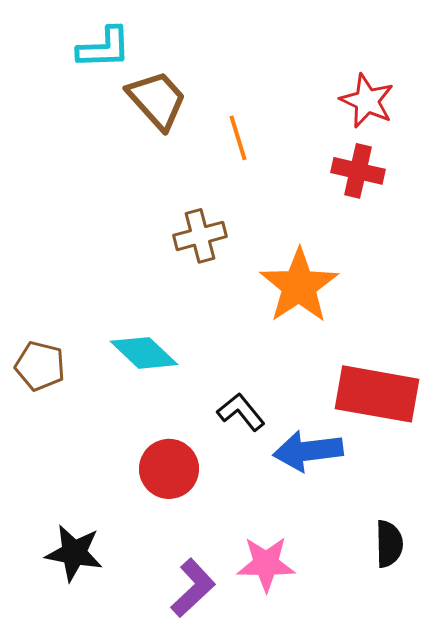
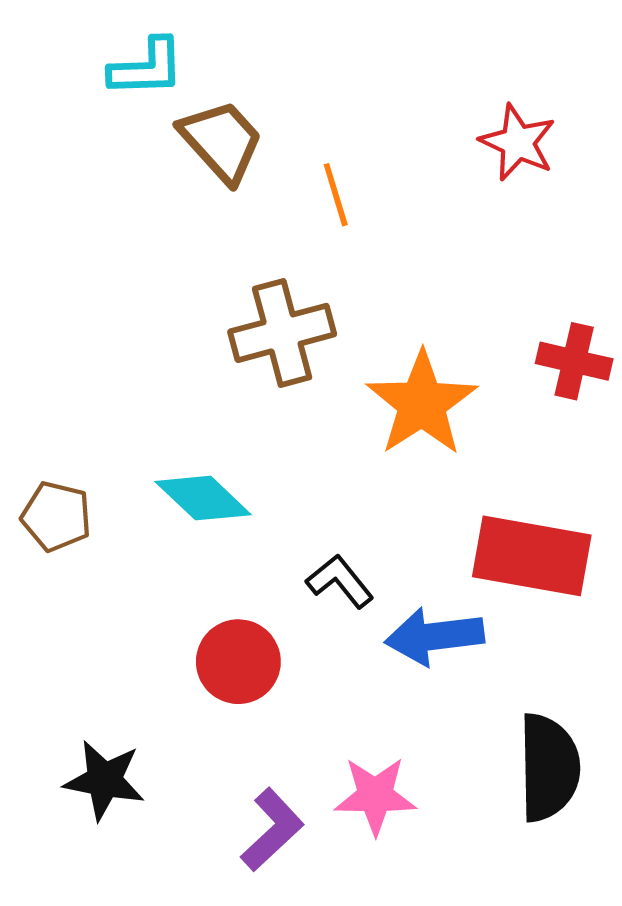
red cross: (358, 171) -> (574, 361), moved
brown cross: (200, 236) -> (282, 333), size x1.4
black semicircle: (389, 544) -> (549, 767), size x1.6

